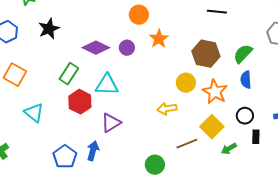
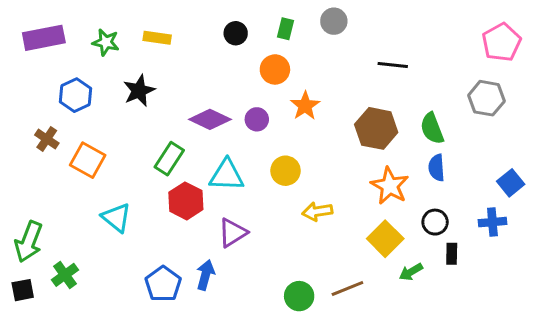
green semicircle: (243, 54) -> (432, 128), turned -65
yellow circle: (186, 83) -> (286, 171), moved
brown line: (187, 144) -> (347, 289), moved

